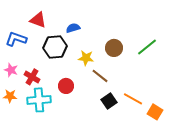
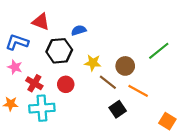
brown circle: (114, 48) -> (125, 66), moved
pink star: (11, 70) -> (15, 67), moved
red circle: (66, 86) -> (66, 84), moved
orange line: (133, 99) -> (138, 91), moved

